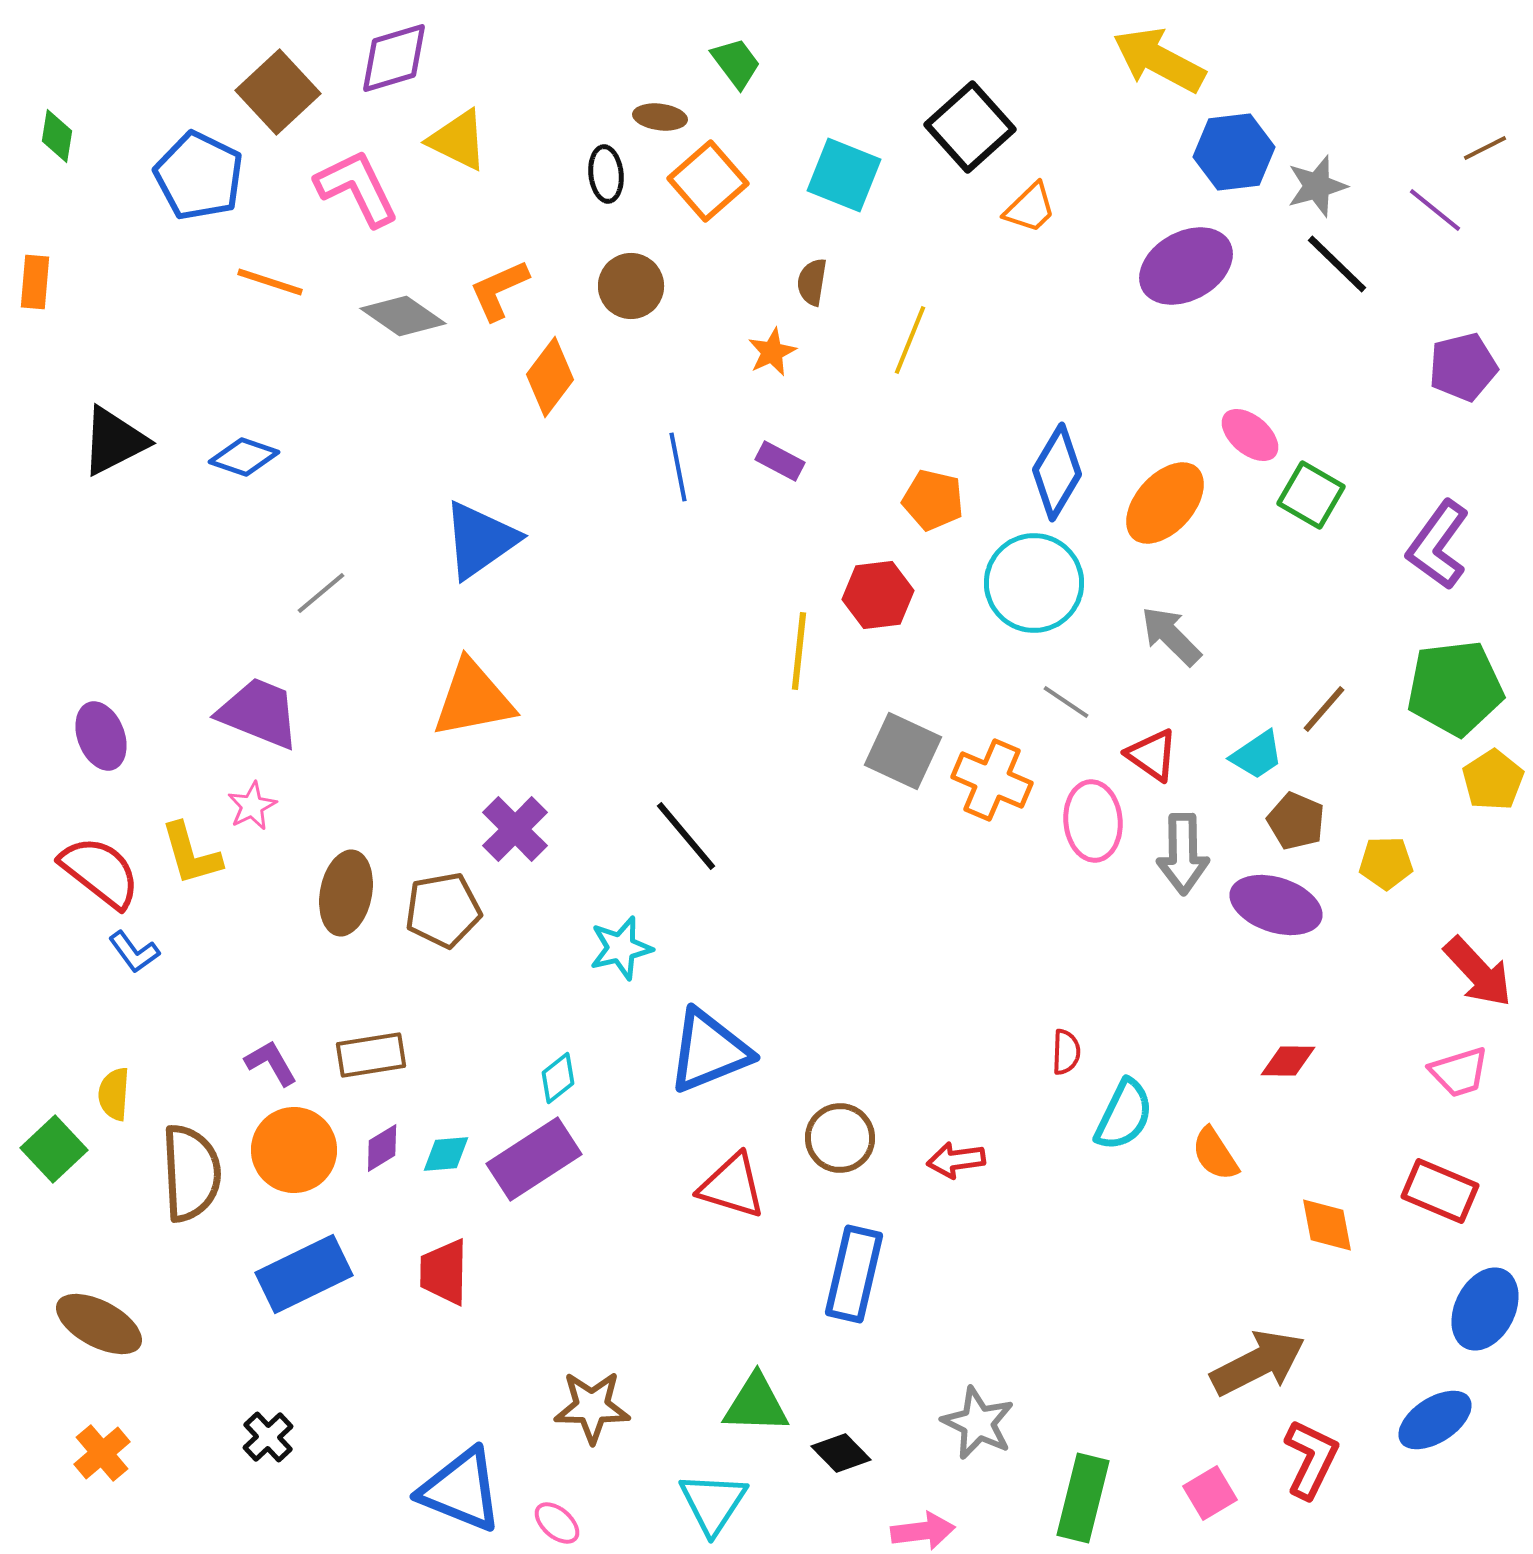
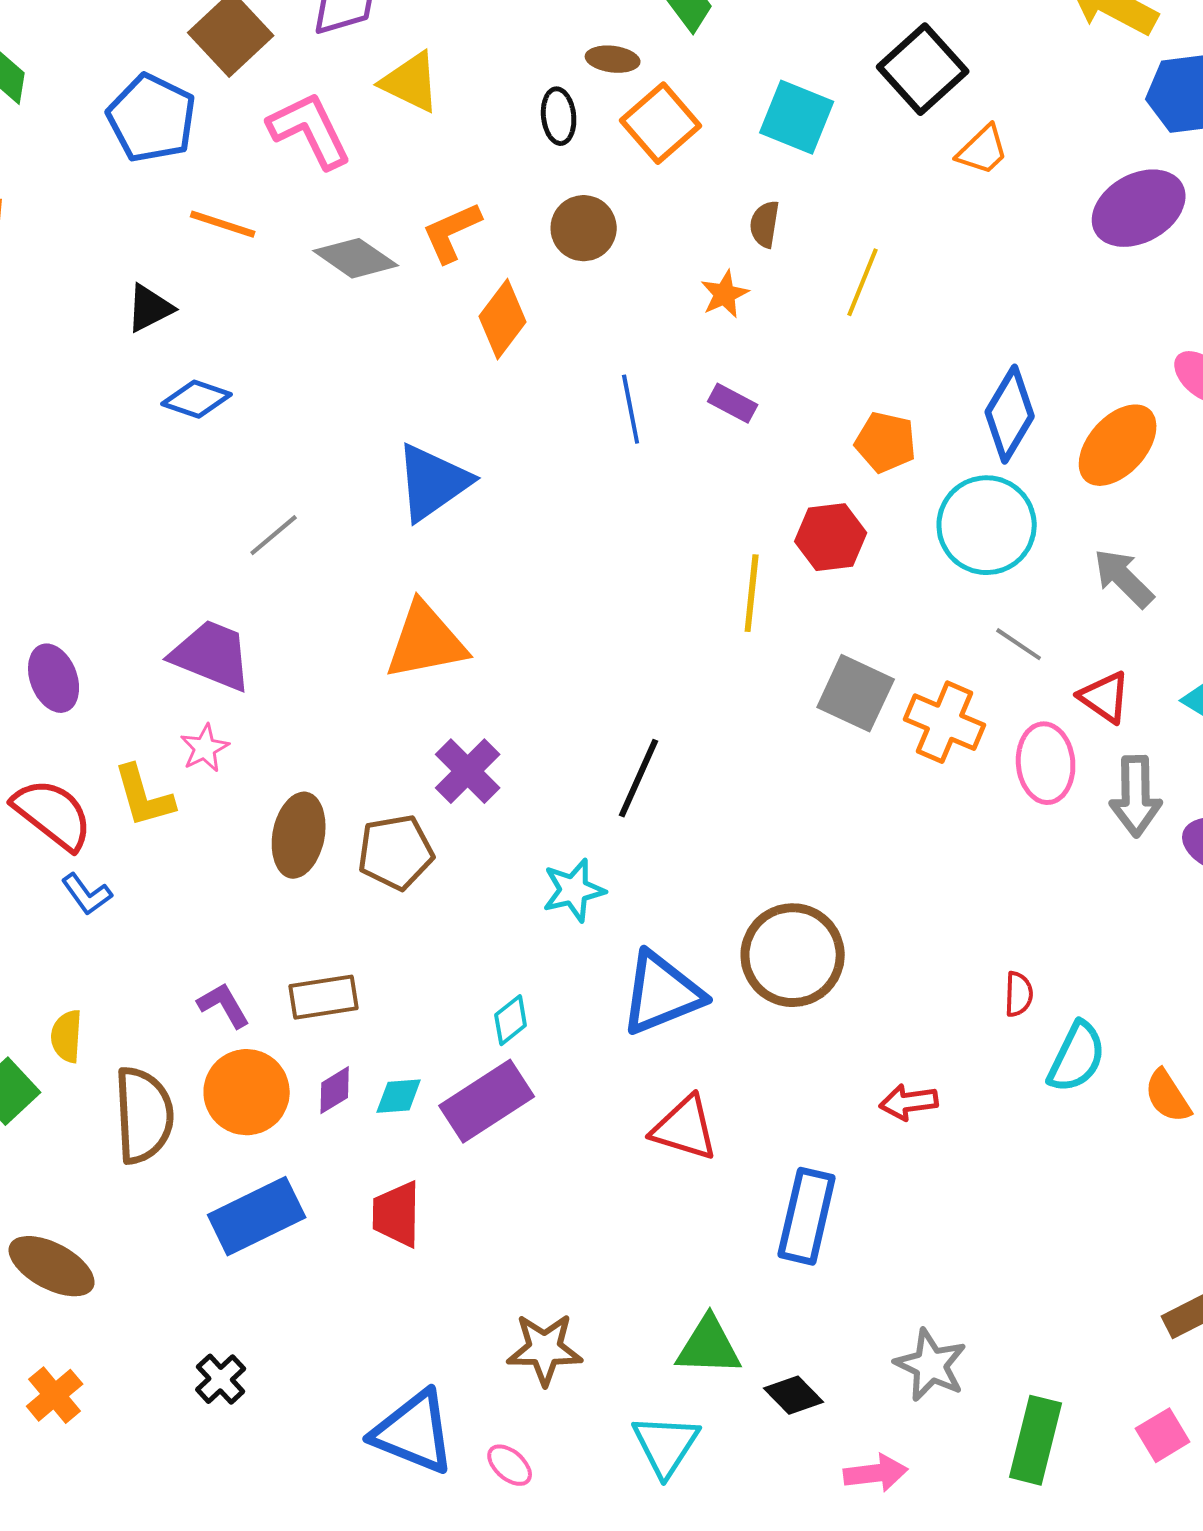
black triangle: (114, 441) -> (150, 308), moved, size x0.7
black line: (686, 836) -> (639, 778), turned 64
brown circle: (840, 1138) -> (793, 955), moved, size x1.5

